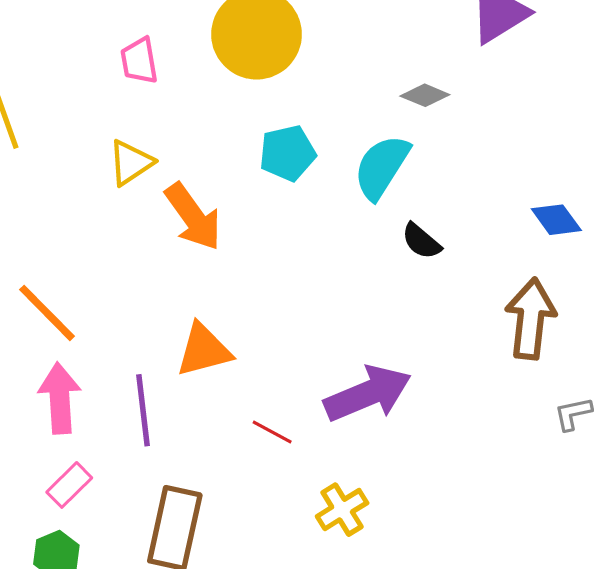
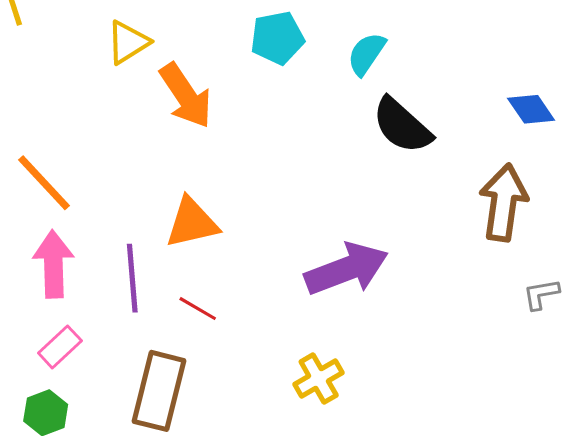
cyan semicircle: (382, 167) -> (366, 54), size x0.7
black semicircle: (421, 241) -> (402, 126), size x1.6
red line: (272, 432) -> (198, 309), moved

